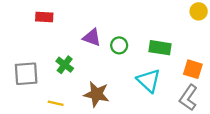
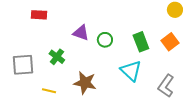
green rectangle: (160, 48) -> (141, 42), turned 60
orange square: (193, 69) -> (170, 42), moved, turned 36

